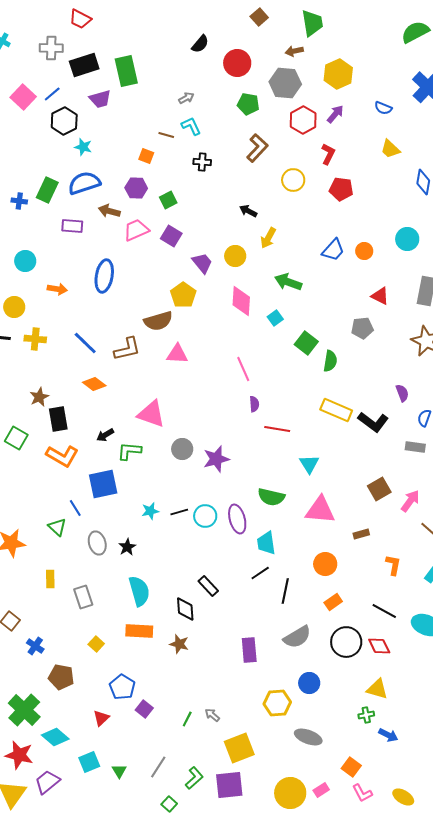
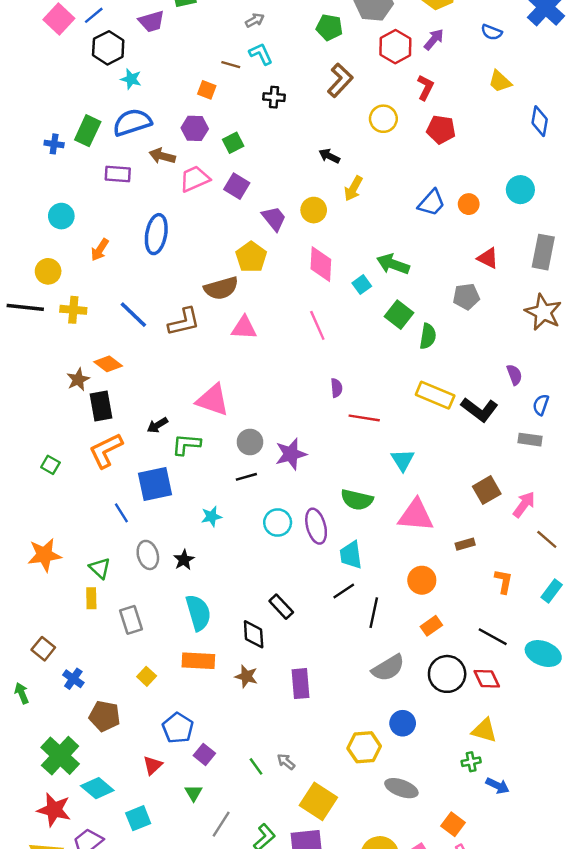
green arrow: (288, 282) -> (393, 264), moved
orange arrow: (57, 289) -> (100, 250), turned 114
pink line: (243, 369) -> (317, 325), moved
orange diamond: (94, 384) -> (108, 364), moved
green square: (16, 438) -> (50, 465), moved, size x0.7
orange L-shape: (62, 456) -> (106, 450), turned 124
black line: (179, 512) -> (246, 477), moved
green triangle: (57, 527) -> (100, 568), moved
purple rectangle: (249, 650) -> (300, 684), moved
green line: (187, 719) -> (256, 766), turned -63
yellow square: (239, 748) -> (318, 801), turned -36
green triangle: (119, 771) -> (193, 793), moved

